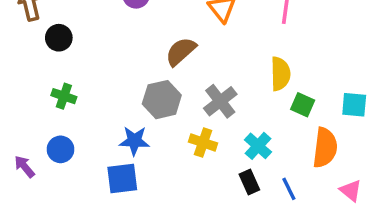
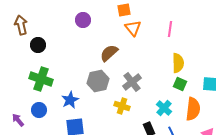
yellow semicircle: (280, 74) -> (178, 63), moved
green cross: (64, 96) -> (41, 79), size x1.6
blue star: (134, 141) -> (70, 100), moved, turned -30
cyan cross: (258, 146) -> (164, 108), moved

